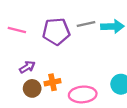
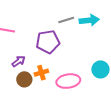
purple pentagon: (56, 32) -> (48, 42), moved

